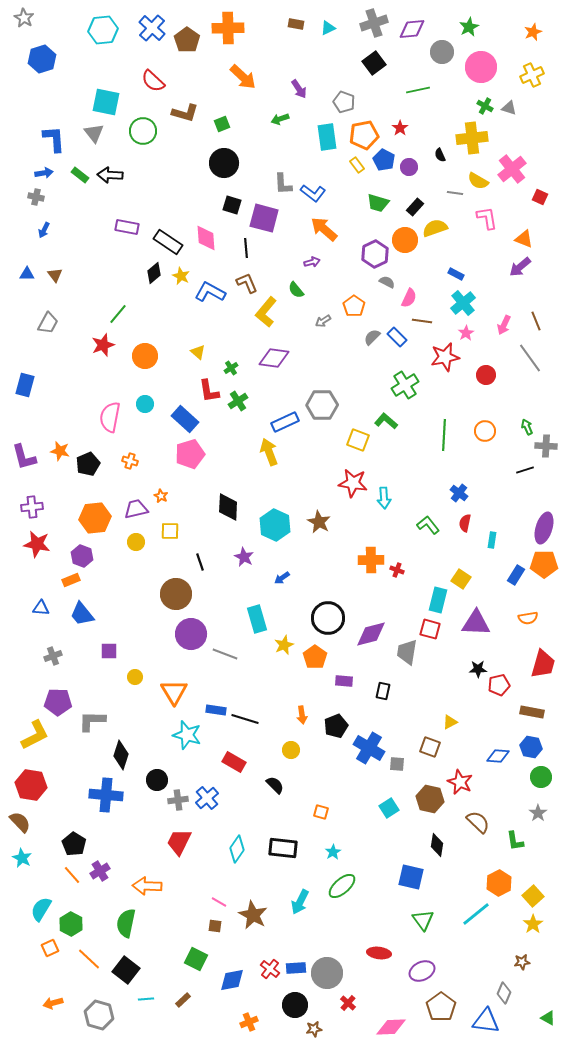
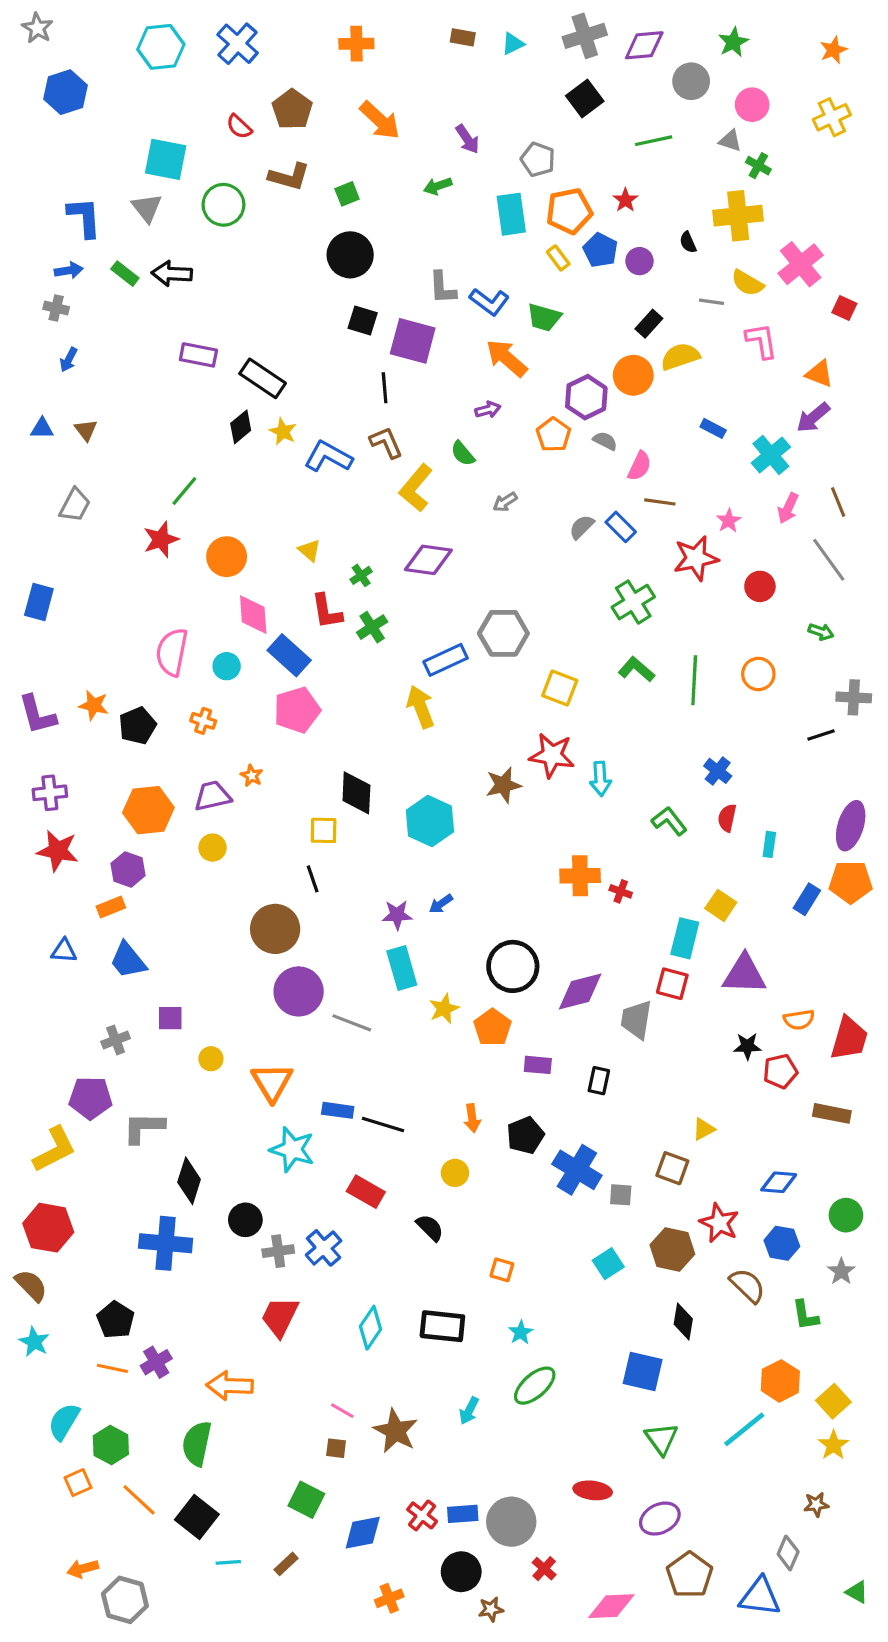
orange cross: (228, 28) -> (356, 44), size x0.7
brown pentagon: (187, 40) -> (292, 109), moved
pink circle: (481, 67) -> (752, 105), size x0.7
red semicircle: (153, 81) -> (239, 127), size x0.7
gray triangle: (509, 108) -> (730, 141), moved
green trapezoid: (378, 203) -> (544, 317), moved
pink diamond: (206, 238) -> (253, 615), moved
cyan cross: (463, 303) -> (771, 455), moved
orange pentagon: (354, 306) -> (553, 435), moved
cyan circle: (145, 404) -> (227, 666), moved
green L-shape: (386, 421) -> (636, 669), moved
green arrow: (527, 427) -> (821, 632), moved, turned 133
brown star: (319, 522) -> (503, 785), moved, turned 30
yellow square: (170, 531) -> (324, 830), moved
purple star: (244, 557) -> (397, 915), moved, turned -30
orange semicircle: (528, 618) -> (799, 1020), moved
gray cross: (53, 656) -> (116, 1040), moved
blue hexagon: (531, 747) -> (782, 1243), moved
orange line: (72, 875) -> (112, 1368), turned -36
cyan arrow: (300, 902) -> (469, 1411), size x0.7
gray hexagon: (99, 1015) -> (125, 1600), moved

